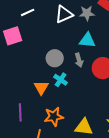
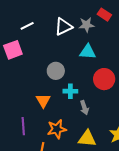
gray arrow: (79, 60) -> (84, 108), moved
cyan cross: (61, 80) -> (70, 91), moved, turned -32

